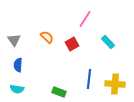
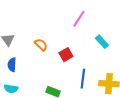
orange semicircle: (47, 37) -> (41, 45), moved
red square: (72, 44) -> (66, 55), moved

